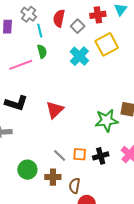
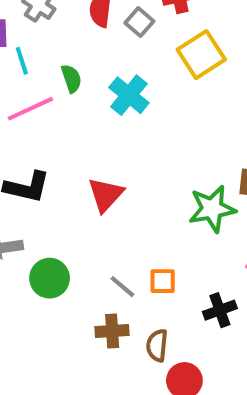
cyan line: (40, 31) -> (22, 61), moved
cyan cross: (79, 56) -> (129, 95), moved
black cross: (101, 156) -> (220, 310), moved
green circle: (27, 170) -> (50, 278), moved

